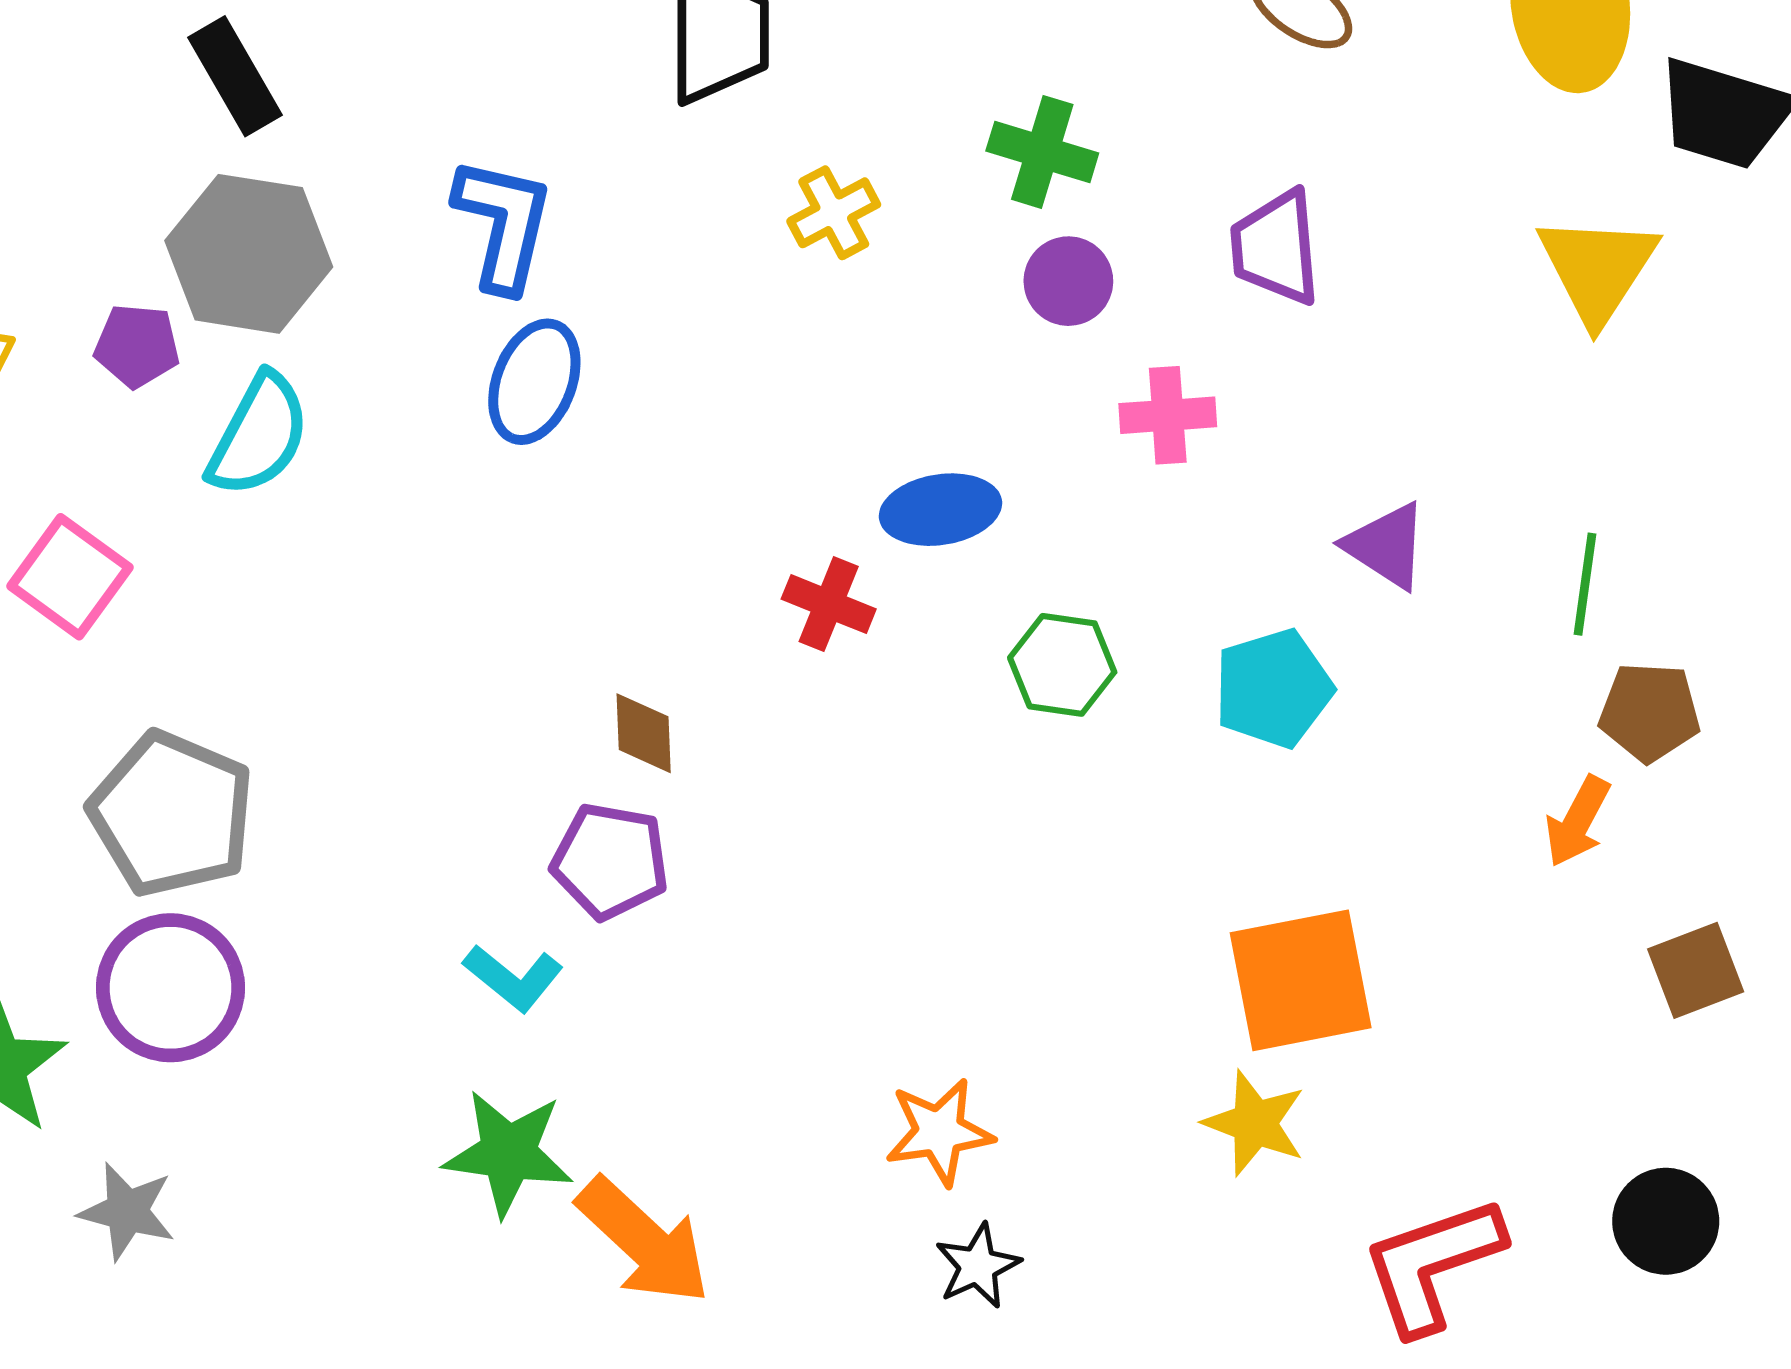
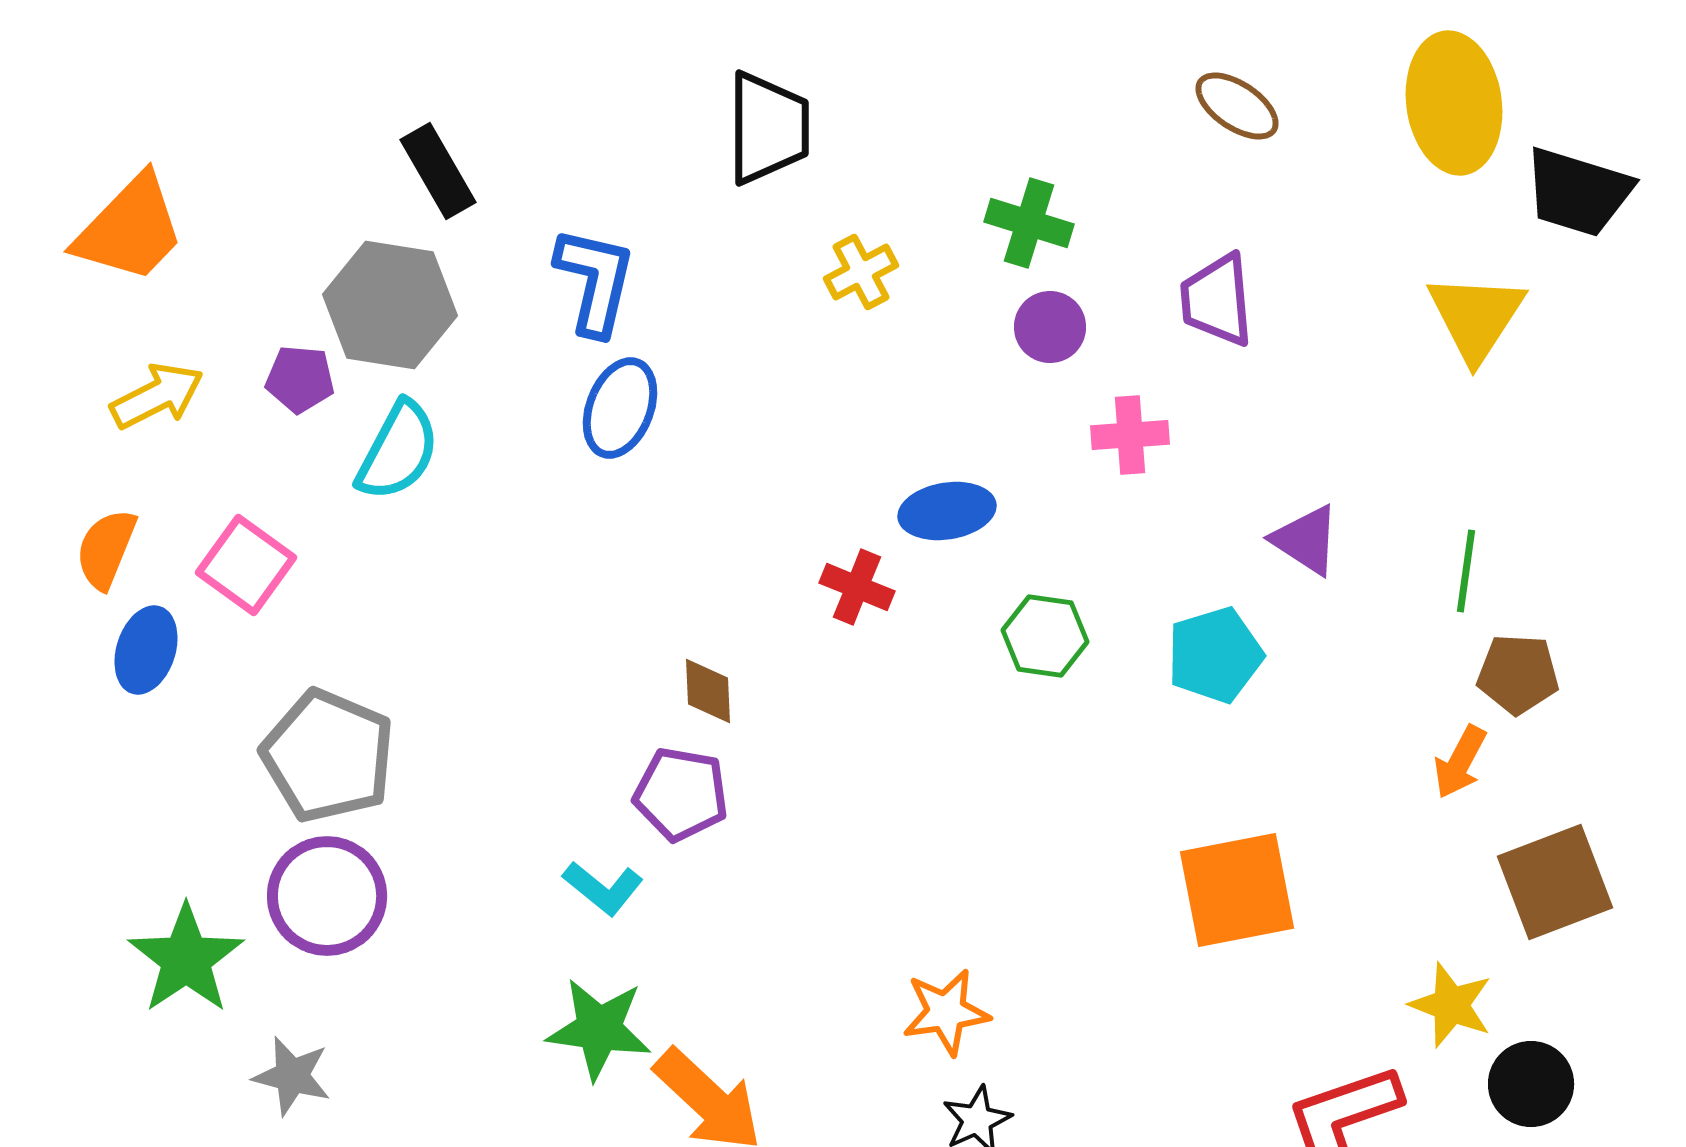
black rectangle: (235, 76) -> (438, 171), moved
brown square: (1696, 970) -> (1555, 882), size x1.5
yellow star: (1255, 1123) -> (1451, 1005), moved

